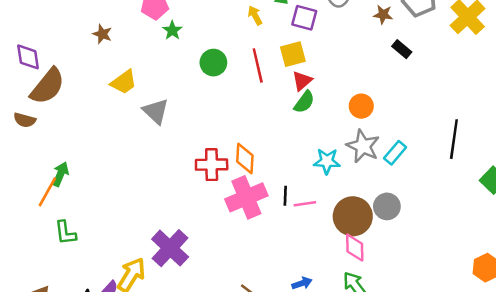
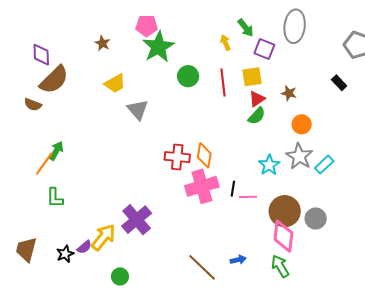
brown star: (383, 15) -> (289, 93), moved
green star: (172, 30) -> (158, 47), size x2.0
cyan star: (327, 161) -> (269, 165), turned 30
gray circle: (387, 206) -> (316, 218), moved
pink diamond: (355, 248) -> (283, 236), size x1.4

